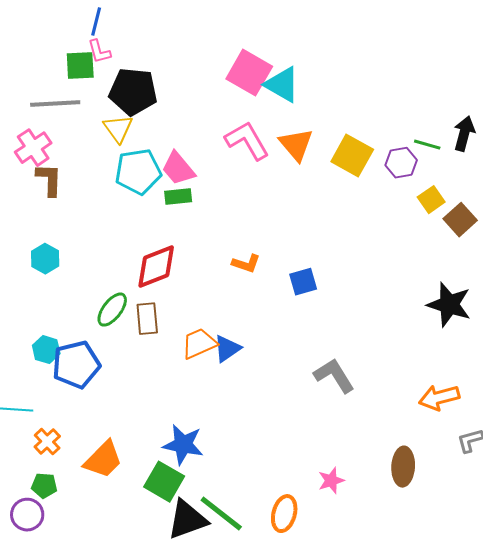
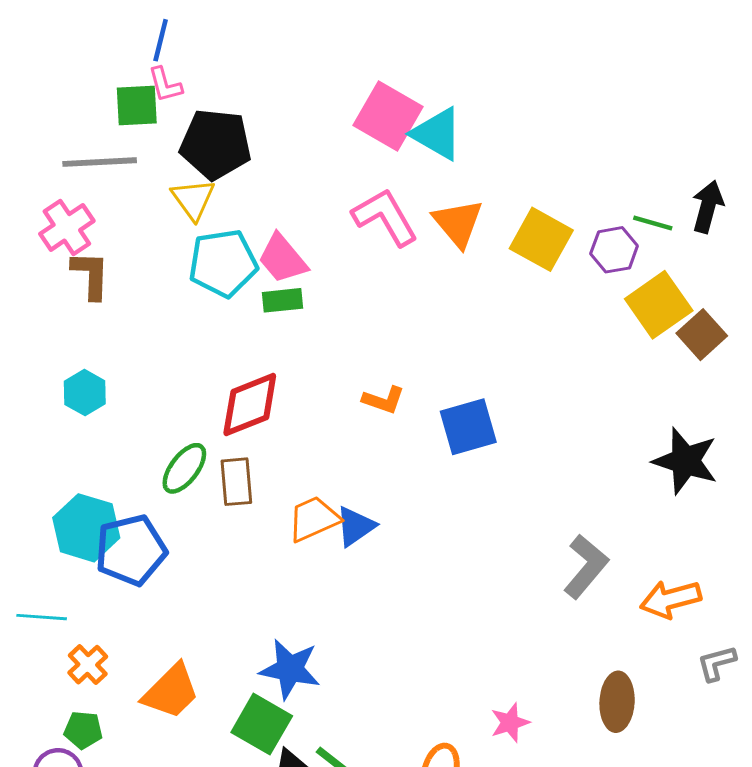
yellow square: (431, 200) -> (659, 305), size x1.6
blue square: (303, 282) -> (468, 427), size x1.4
cyan hexagon: (46, 350) -> (86, 528), size x1.6
gray L-shape: (334, 376) -> (586, 566), moved, turned 72

